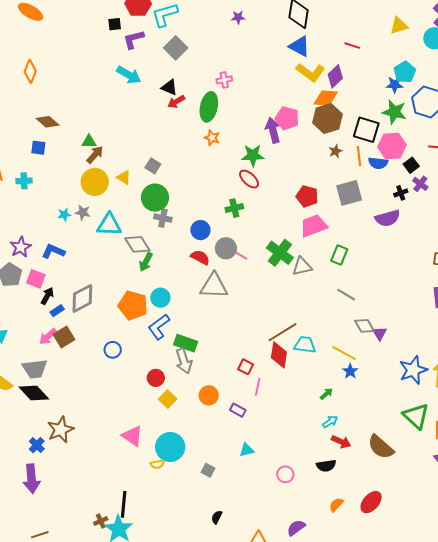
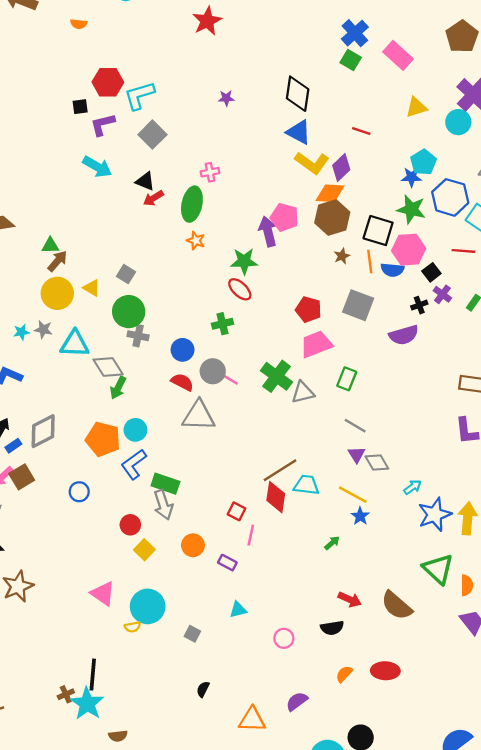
gray square: (349, 193) -> (358, 305), turned 36
purple triangle: (380, 333) -> (357, 455), moved
cyan arrow: (330, 422) -> (413, 487), moved
red ellipse: (371, 502) -> (385, 671), turned 50

